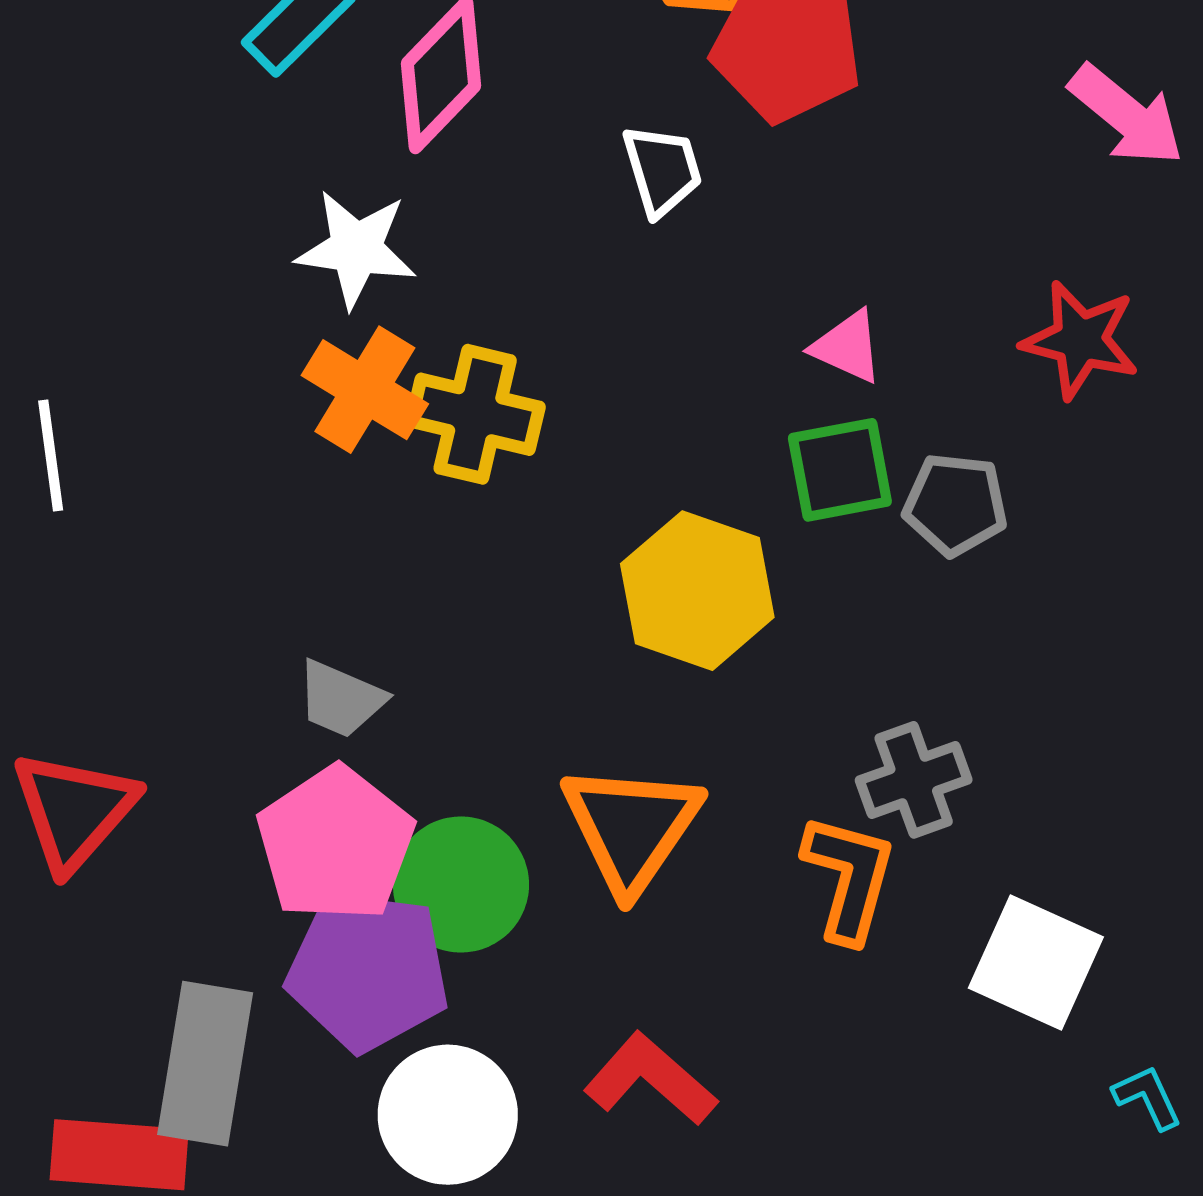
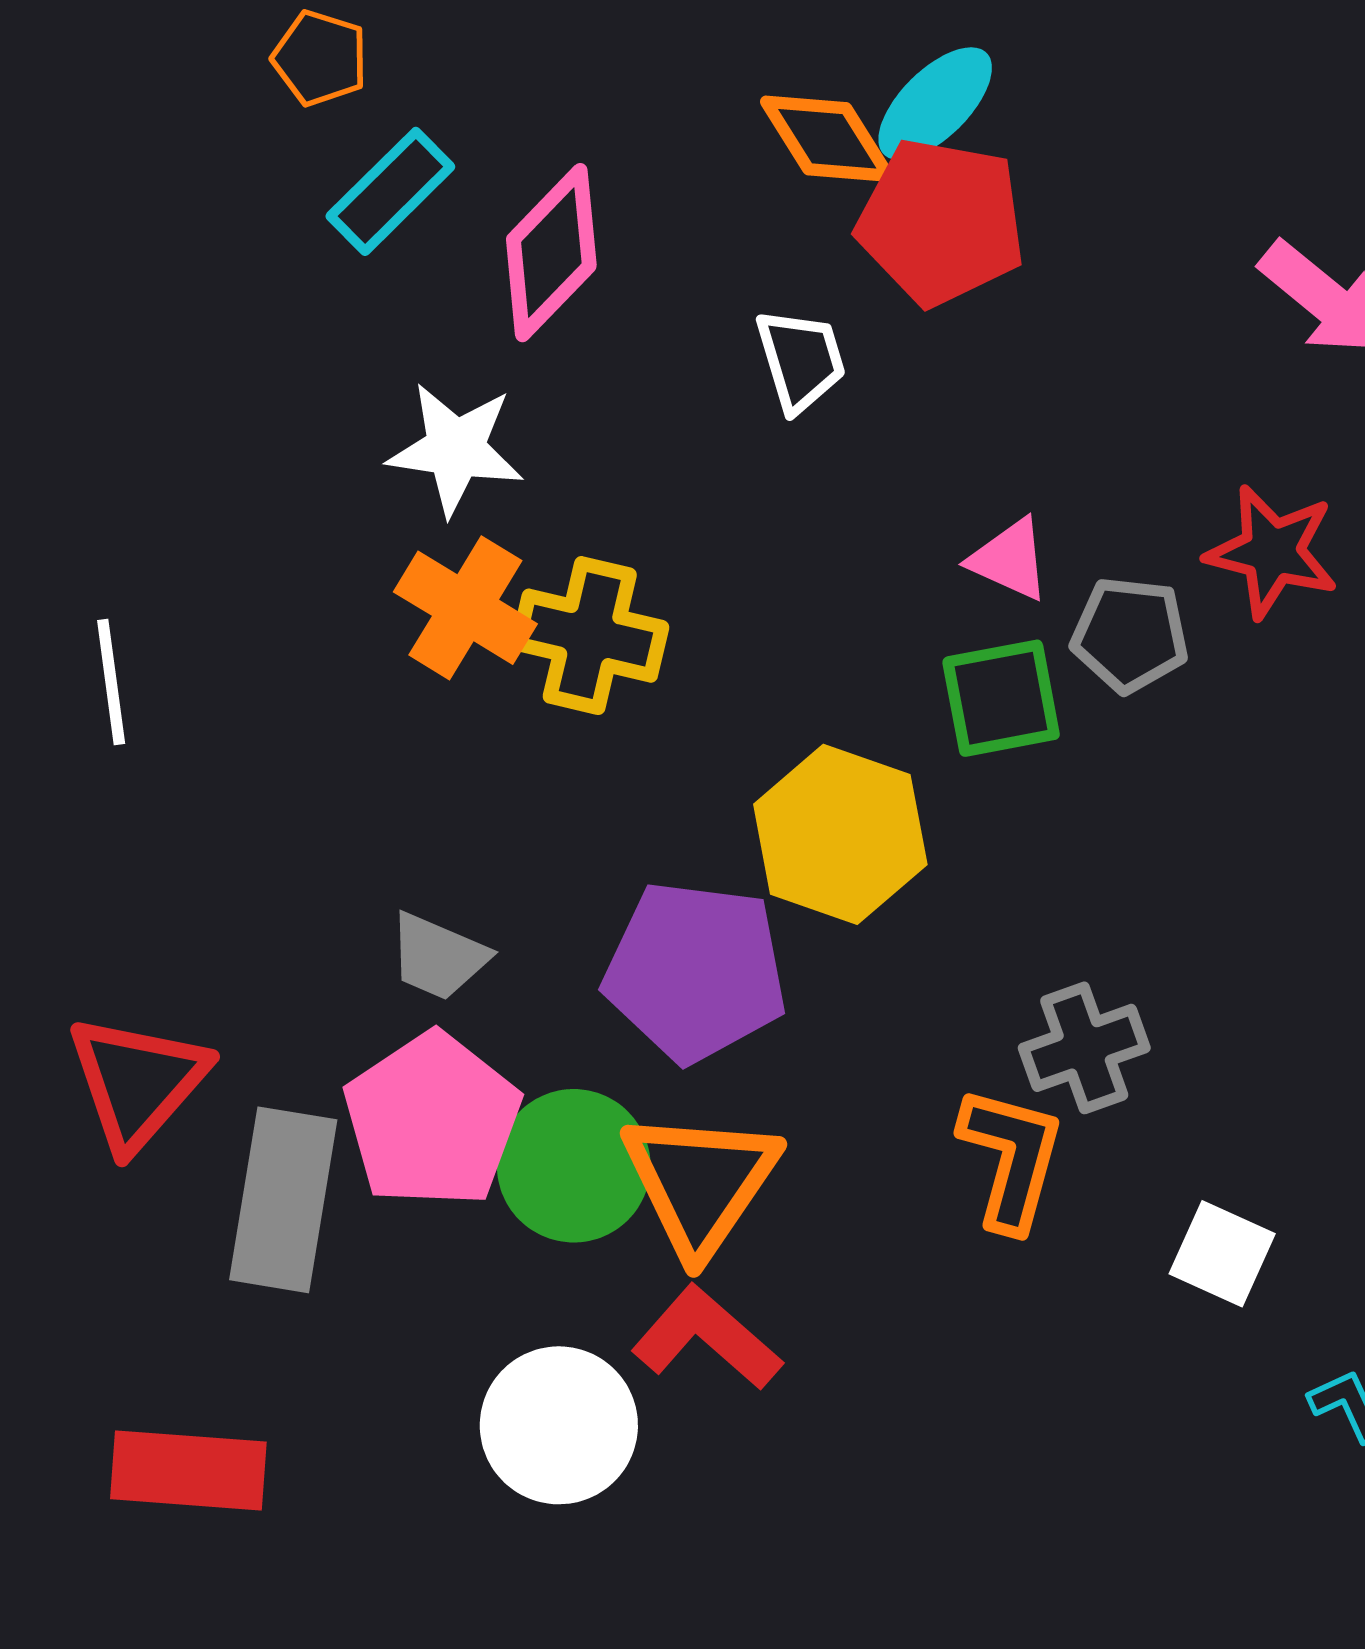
gray pentagon: (955, 504) -> (1130, 635), moved
orange triangle: (631, 827) -> (700, 1182), moved
white square: (1036, 962) -> (1222, 1254), size x0.7
purple pentagon: (368, 971) -> (695, 971), moved
gray rectangle: (205, 1064) -> (283, 1200), moved
red L-shape: (650, 1079) -> (707, 1338), moved

